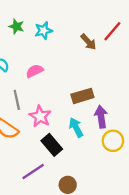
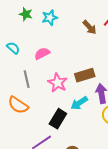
pink star: (40, 116) -> (58, 83), moved
cyan arrow: (76, 127) -> (79, 103), turned -96
black rectangle: (52, 145) -> (58, 119), turned 72

